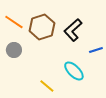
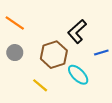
brown hexagon: (42, 27) -> (54, 55), moved
yellow line: (47, 86) -> (40, 85), moved

